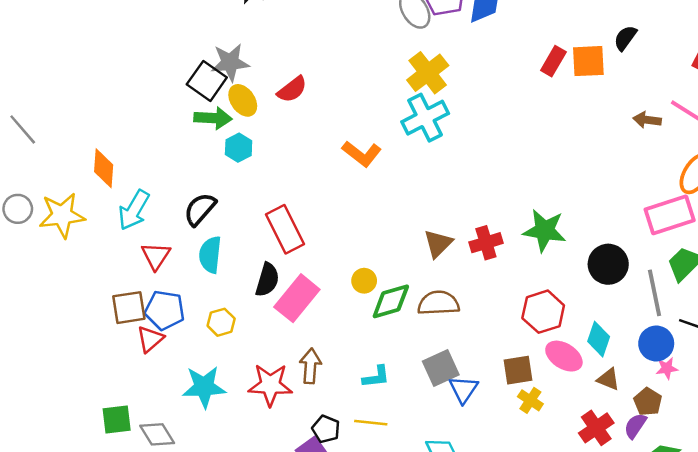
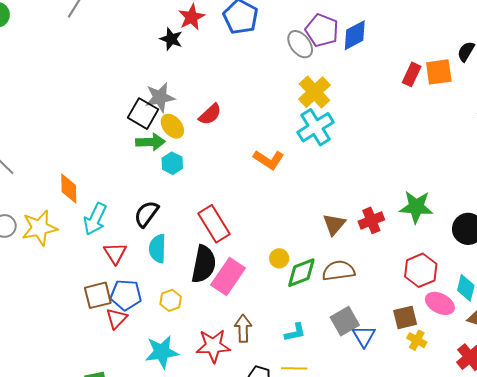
black semicircle: (267, 280) -> (204, 264), size x1.4

